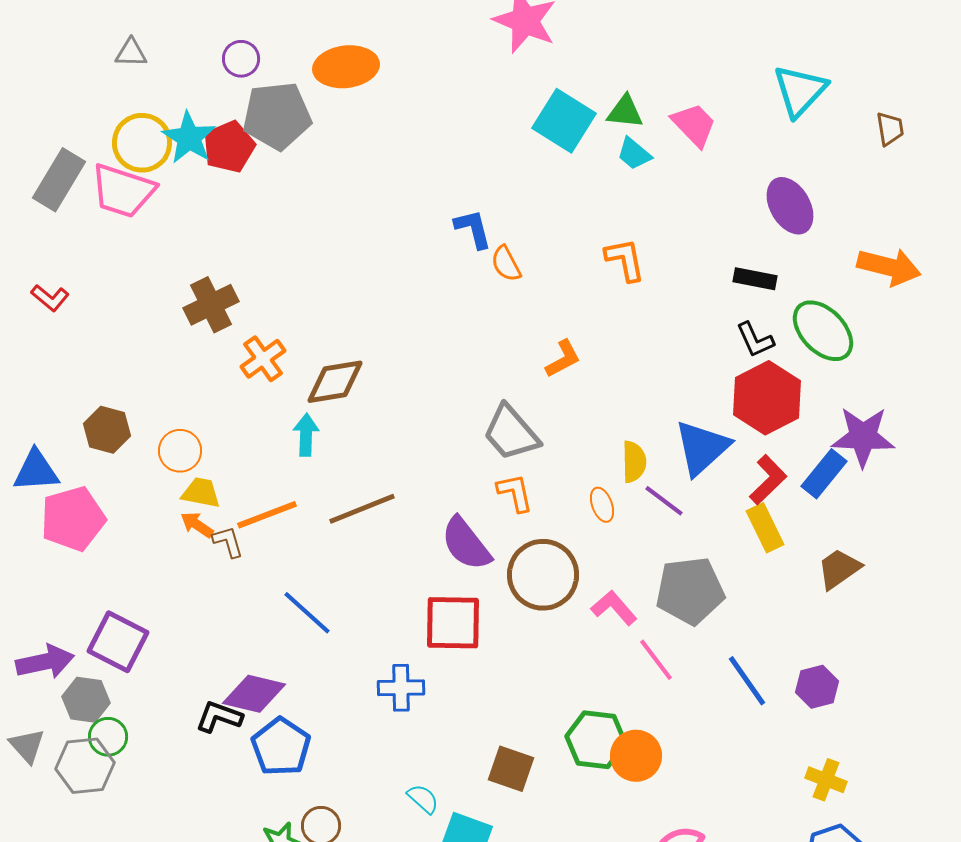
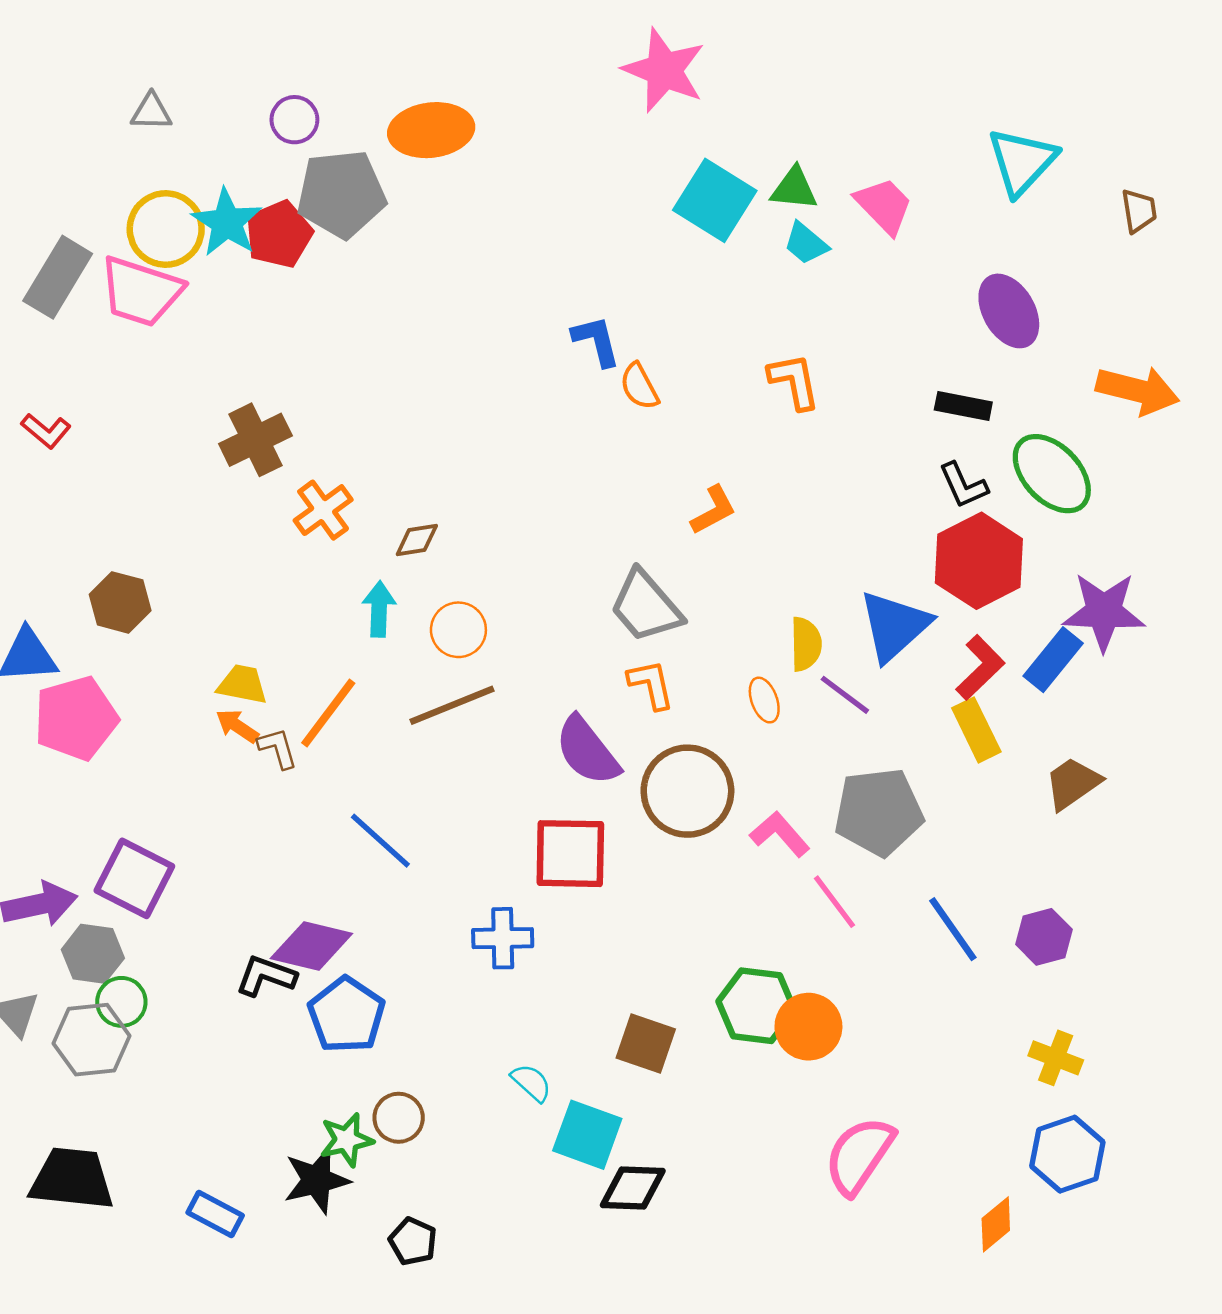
brown diamond: (335, 382) -> (417, 540), size x0.6
orange circle: (180, 451) -> (458, 630), moved
orange line: (267, 515) -> (328, 713), turned -32

